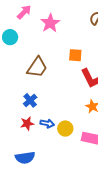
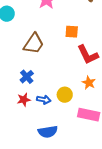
yellow circle: (65, 129) -> (65, 95), moved
blue semicircle: (25, 158) -> (48, 132), moved

